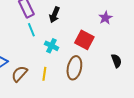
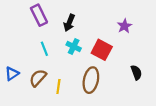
cyan line: (31, 30) -> (44, 49), moved
cyan cross: (51, 46) -> (74, 47), moved
brown semicircle: (19, 74) -> (38, 78), moved

